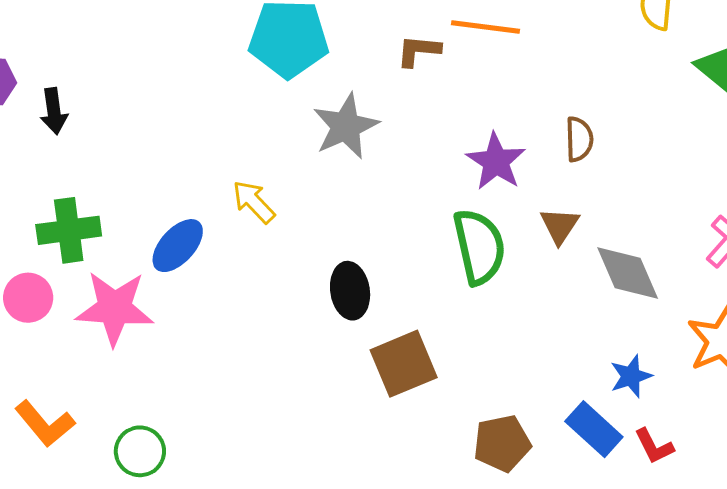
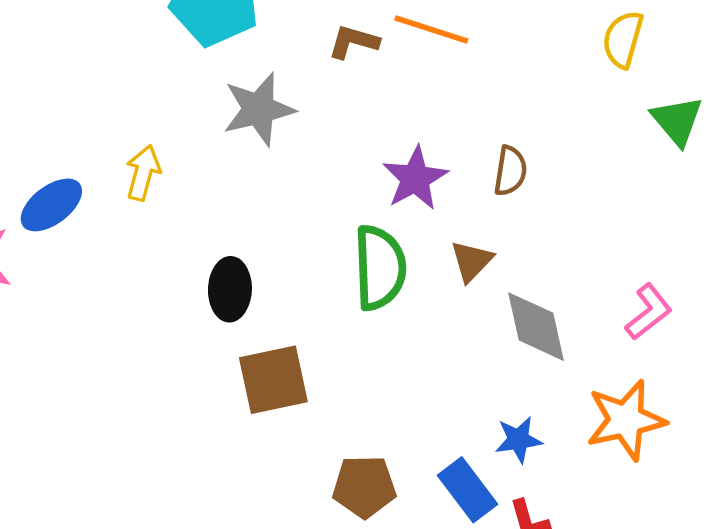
yellow arrow: (254, 202) -> (143, 173), turned 48

